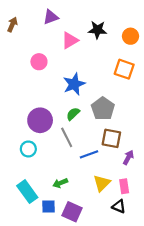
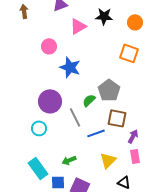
brown arrow: (12, 24) -> (24, 11), turned -32
blue star: (74, 84) -> (70, 67), moved, turned -30
green semicircle: (73, 114) -> (89, 100), moved
pink rectangle: (124, 186) -> (135, 156), moved

